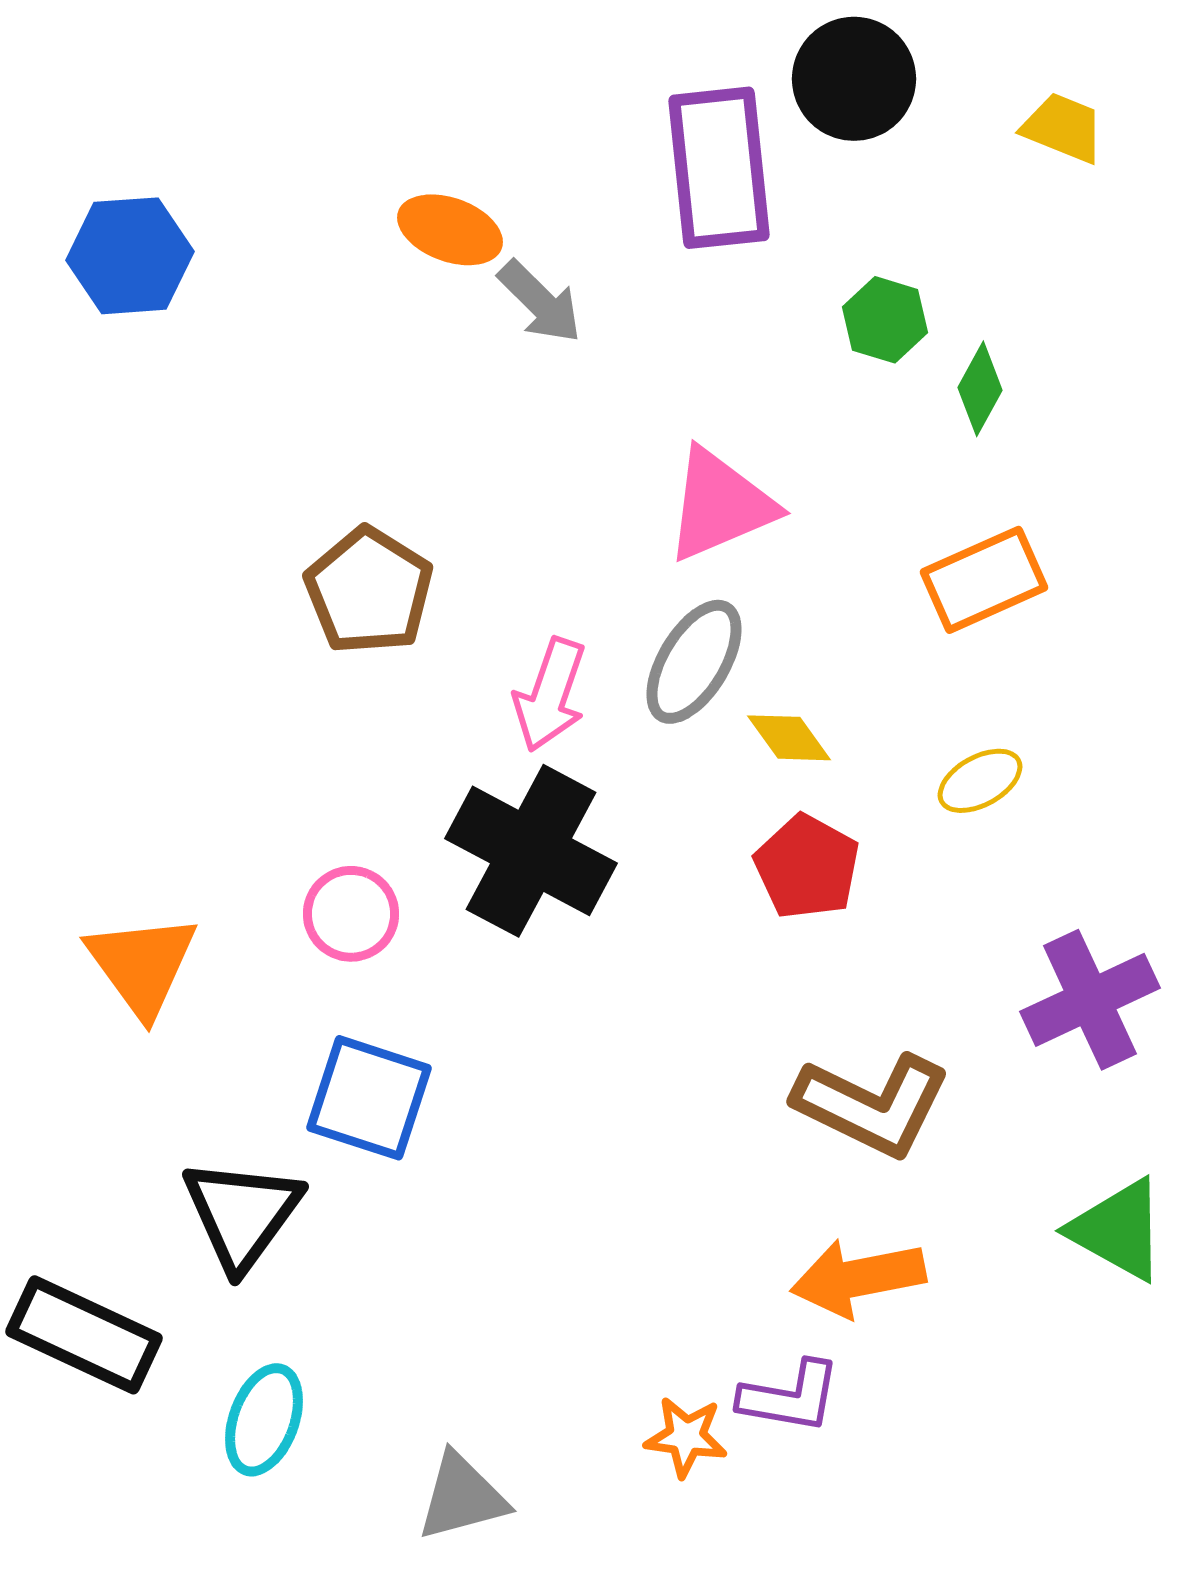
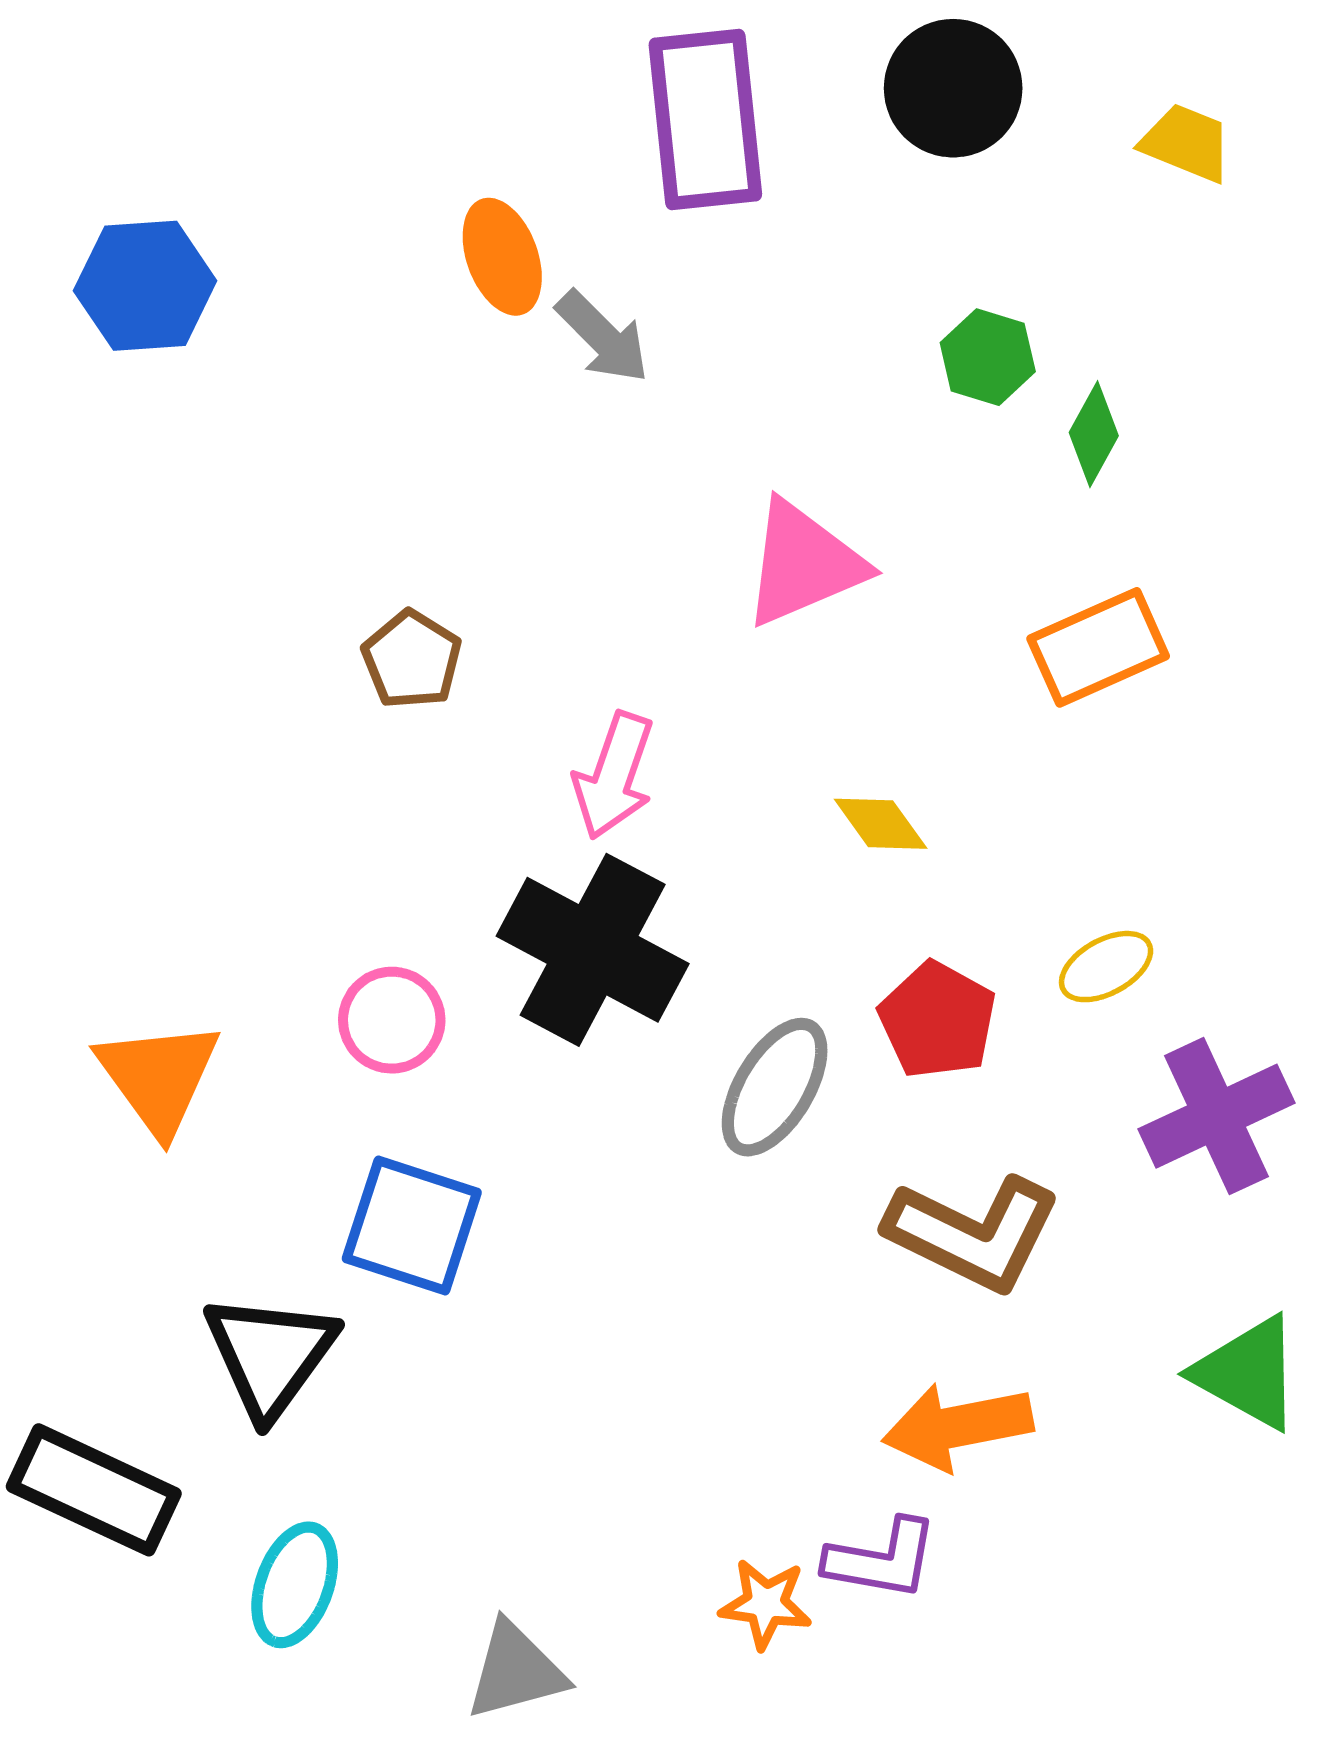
purple rectangle: (719, 168) -> (705, 119), moved
orange ellipse: (450, 230) -> (502, 257), turned 50
brown pentagon: (369, 591) -> (412, 660), size x0.7
gray ellipse: (694, 662) -> (775, 1087), moved
yellow ellipse: (980, 781) -> (1106, 967), moved
red pentagon: (807, 867) -> (938, 1020), moved

